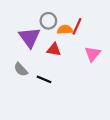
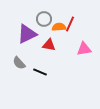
purple triangle: (30, 37) -> (27, 34), turned 40
pink triangle: (93, 54) -> (84, 49), turned 42

